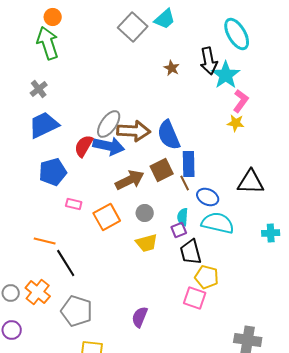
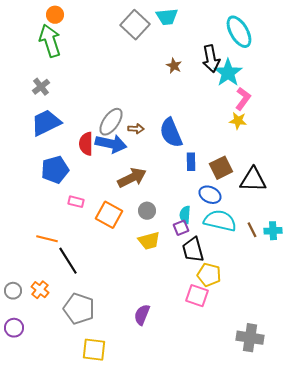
cyan trapezoid: (165, 19) -> (167, 17), turned 35
brown arrow: (134, 131) -> (136, 129), size x0.5
red semicircle: (84, 146) -> (86, 144), turned -30
blue rectangle: (189, 164) -> (191, 162), size x0.7
brown square: (162, 170) -> (221, 168), moved
brown line: (185, 183) -> (252, 230), moved
orange square: (107, 217) -> (109, 215), turned -32
orange cross: (38, 292) -> (40, 290), size x0.7

